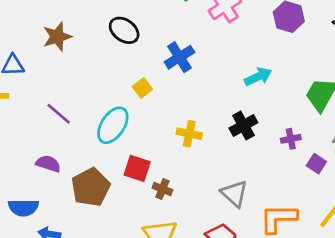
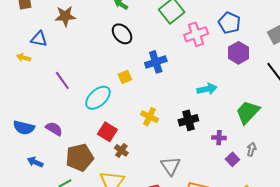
brown star: (57, 37) -> (65, 16), moved
purple semicircle: (48, 164) -> (54, 129), moved
brown pentagon: (91, 187) -> (80, 157), moved
blue semicircle: (23, 208) -> (24, 128), moved

